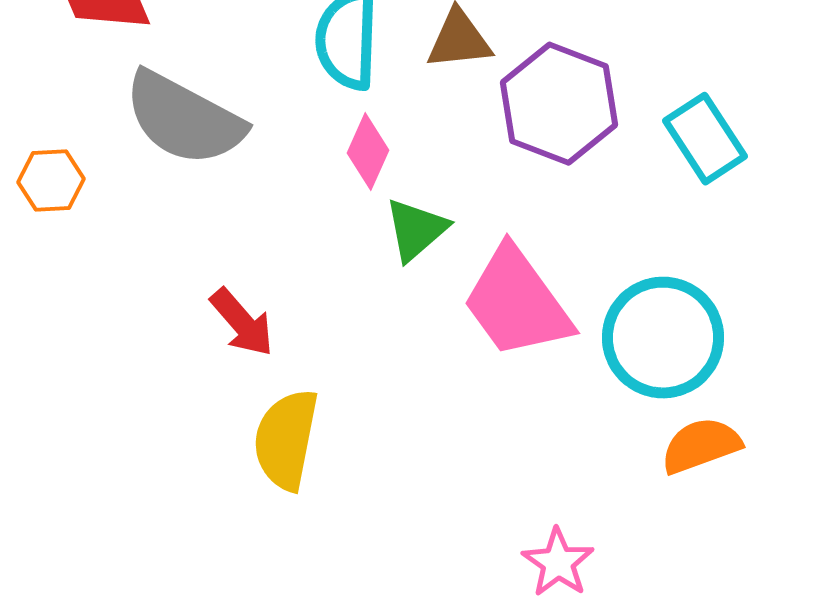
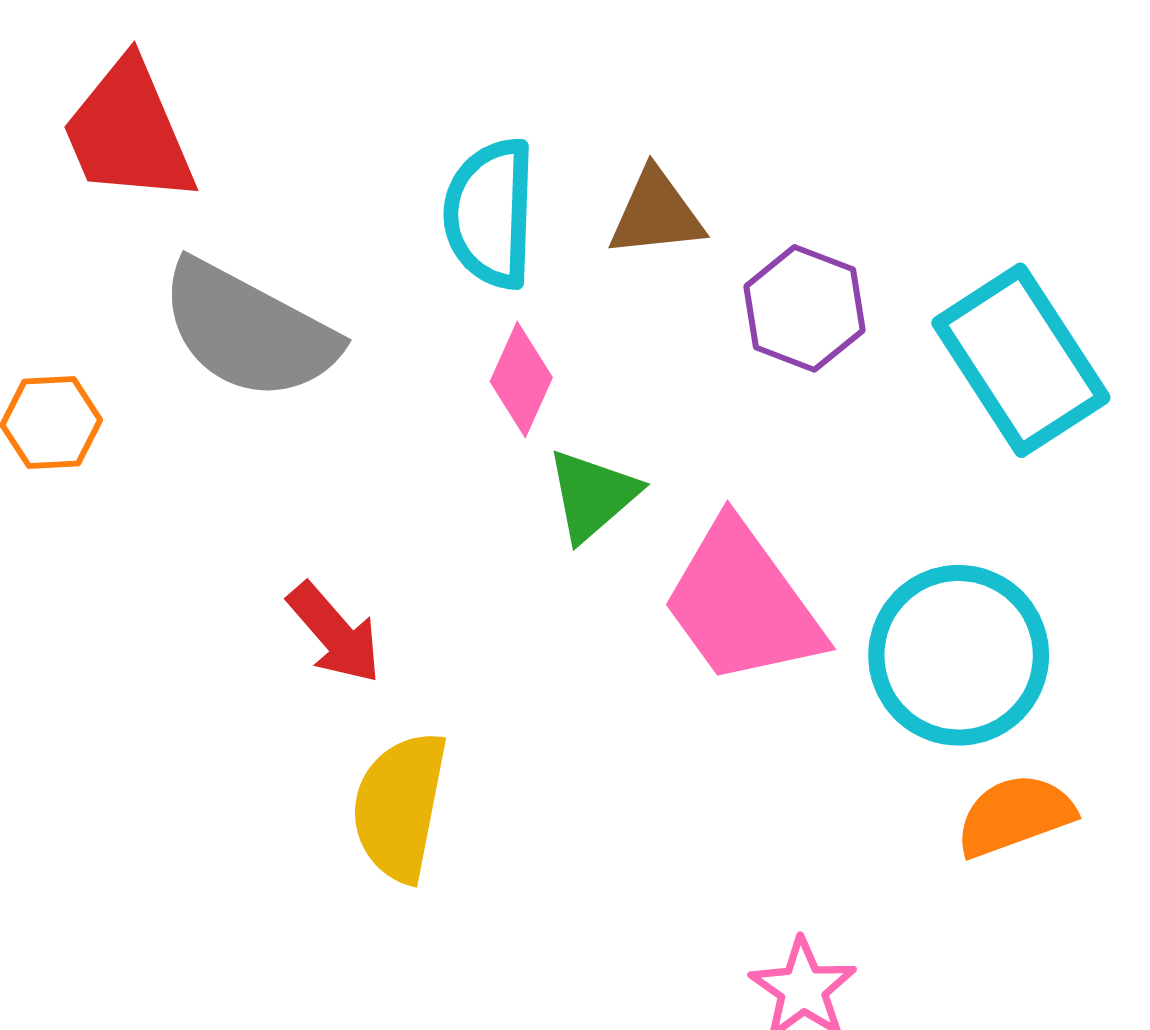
purple hexagon: (559, 104) -> (804, 308), size x0.7
cyan rectangle: (705, 139) -> (1021, 360), size x1.4

